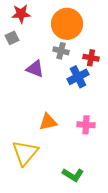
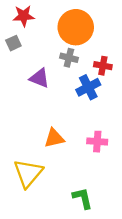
green L-shape: (73, 175) -> (83, 198), turned -135

